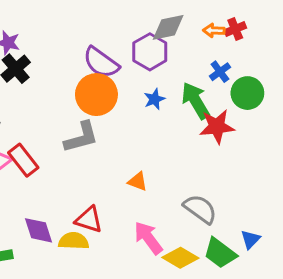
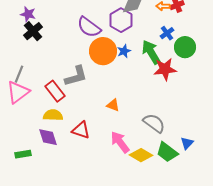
orange circle: (96, 95) -> (103, 51), moved
red rectangle: (23, 160) -> (55, 91), moved
yellow semicircle: (74, 241) -> (53, 115), moved

